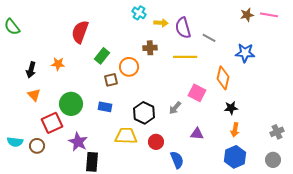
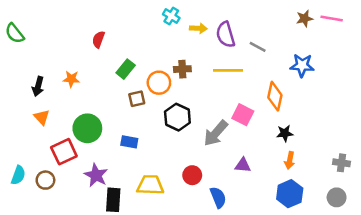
red semicircle: (80, 32) -> (98, 39), size x0.6
brown cross: (150, 48) -> (182, 69), moved
blue rectangle: (105, 107) -> (129, 142), moved
gray arrow: (175, 108) -> (216, 133), size x1.6
black hexagon: (144, 113) -> (177, 117), moved
gray cross: (277, 132) -> (341, 163), turned 32
yellow trapezoid: (126, 136) -> (150, 185), moved
cyan semicircle: (15, 142) -> (18, 175), turned -77

